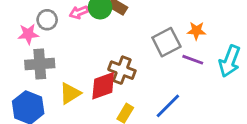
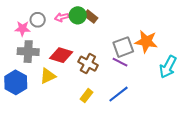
orange star: (196, 31) -> (146, 41), size x1.6
purple line: (193, 60) -> (120, 62), moved
red diamond: (103, 86) -> (61, 55), moved, turned 30

